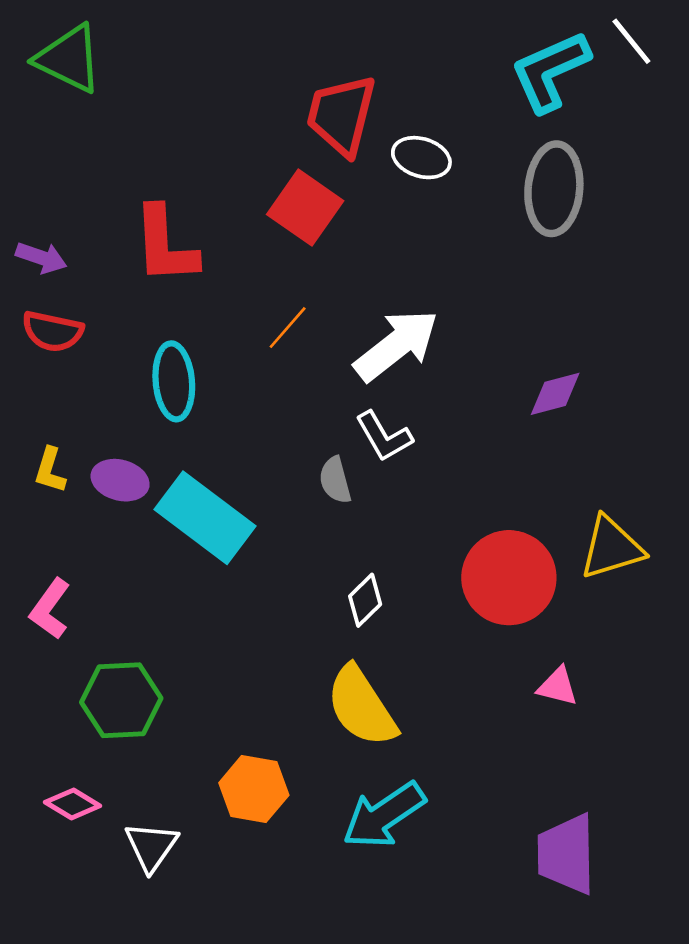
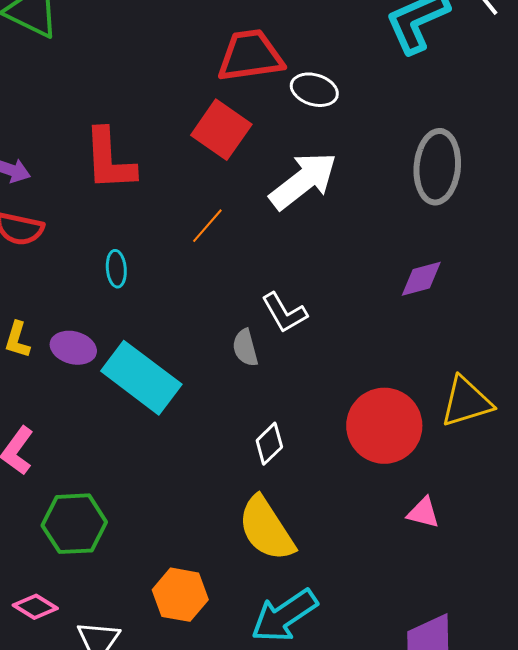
red trapezoid: (341, 115) -> (250, 56), turned 68
gray ellipse: (554, 189) -> (437, 167), moved
white arrow: (396, 345) -> (303, 181), moved
cyan ellipse: (174, 381) -> (116, 269), size x0.6

